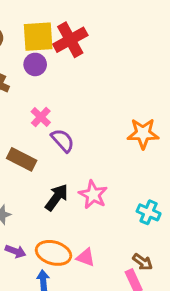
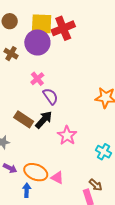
purple circle: (35, 64) -> (37, 42), size x1.6
brown rectangle: (22, 159) -> (24, 119), moved
black arrow: (57, 197) -> (44, 120), moved

